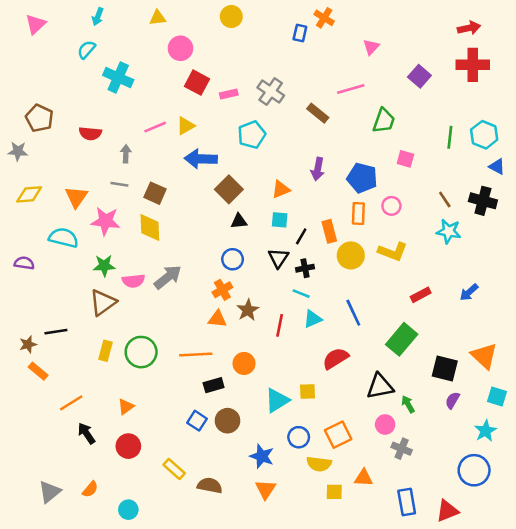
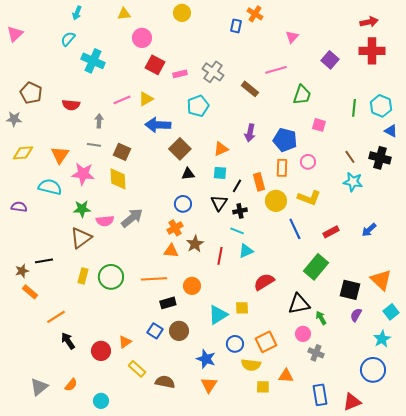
pink triangle: (36, 24) -> (15, 34), moved
blue line: (353, 313) -> (295, 229), moved
cyan square: (497, 397) -> (391, 312), turned 35
orange triangle: (126, 407) -> (125, 342), moved

